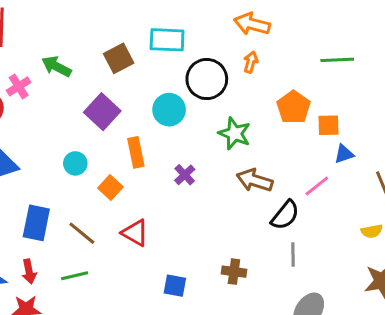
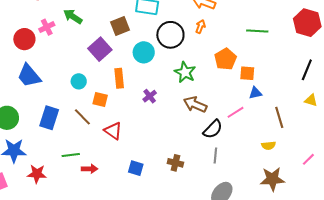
brown square: (119, 58) -> (120, 26), moved
orange square: (110, 187) -> (100, 99), turned -35
brown line: (82, 233) -> (82, 117), moved
red arrow: (29, 272) -> (90, 169), moved, turned -84

